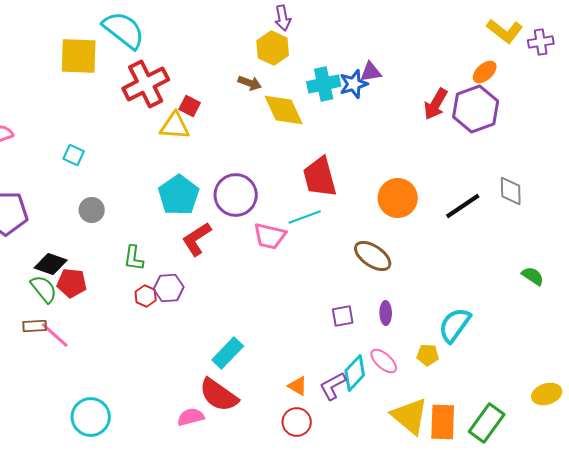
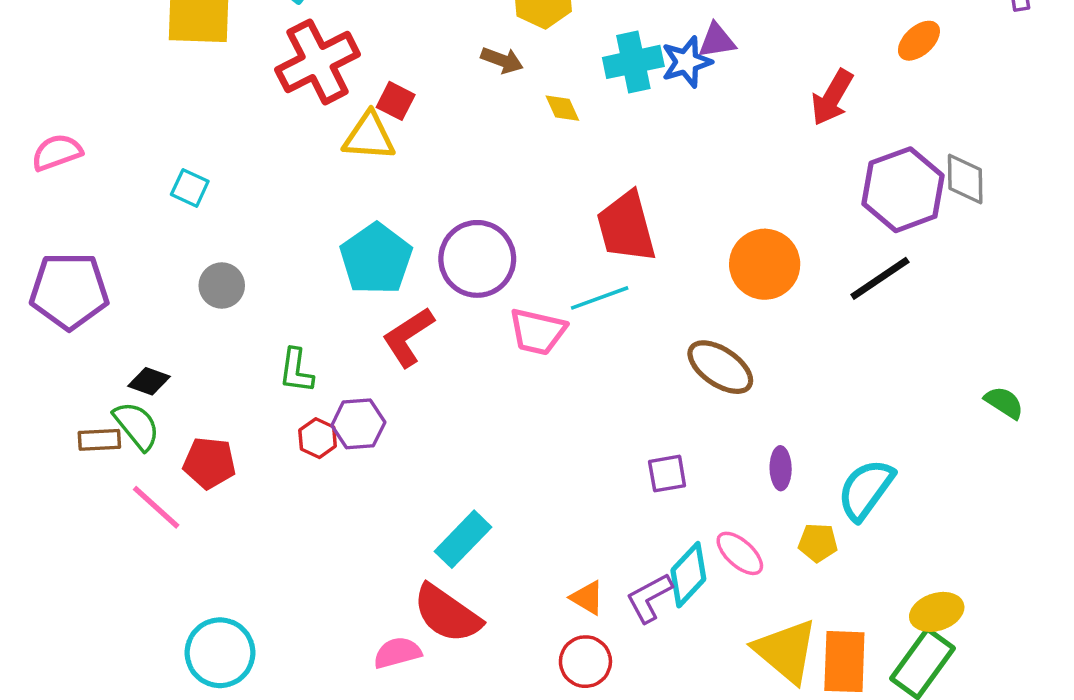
purple hexagon: (476, 109) -> (903, 190), moved
yellow diamond: (284, 110) -> (562, 108), size x0.5
gray diamond: (511, 191) -> (965, 179), moved
black diamond: (51, 264) -> (149, 381), size x0.7
red pentagon: (72, 283) -> (209, 463), moved
purple ellipse: (386, 313) -> (781, 468), moved
brown rectangle: (35, 326) -> (99, 440), moved
yellow ellipse: (547, 394) -> (937, 612), moved

